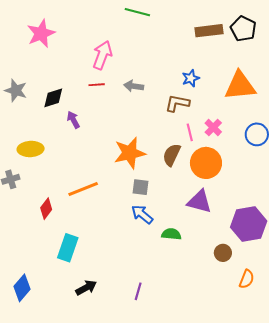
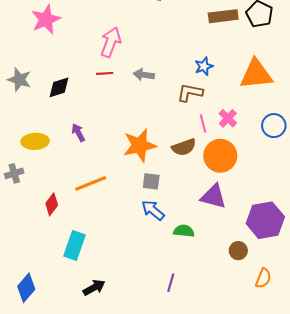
purple arrow: (73, 120) -> (78, 132), moved
brown semicircle: (172, 155) -> (184, 147), turned -135
purple line: (138, 291) -> (171, 283), moved

